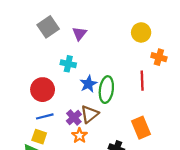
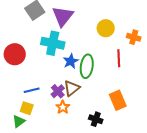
yellow circle: (141, 32) -> (106, 28), moved
purple triangle: (79, 34) -> (63, 16), size x1.6
cyan cross: (68, 64) -> (53, 43), size x1.6
red circle: (43, 90) -> (15, 54), moved

